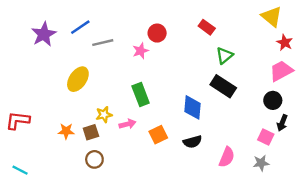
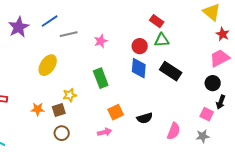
red circle: (157, 33) -> (140, 46), moved
green triangle: (224, 56) -> (162, 40), moved, turned 35
blue diamond: (193, 107) -> (139, 68), moved
pink arrow: (128, 124) -> (105, 132), moved

